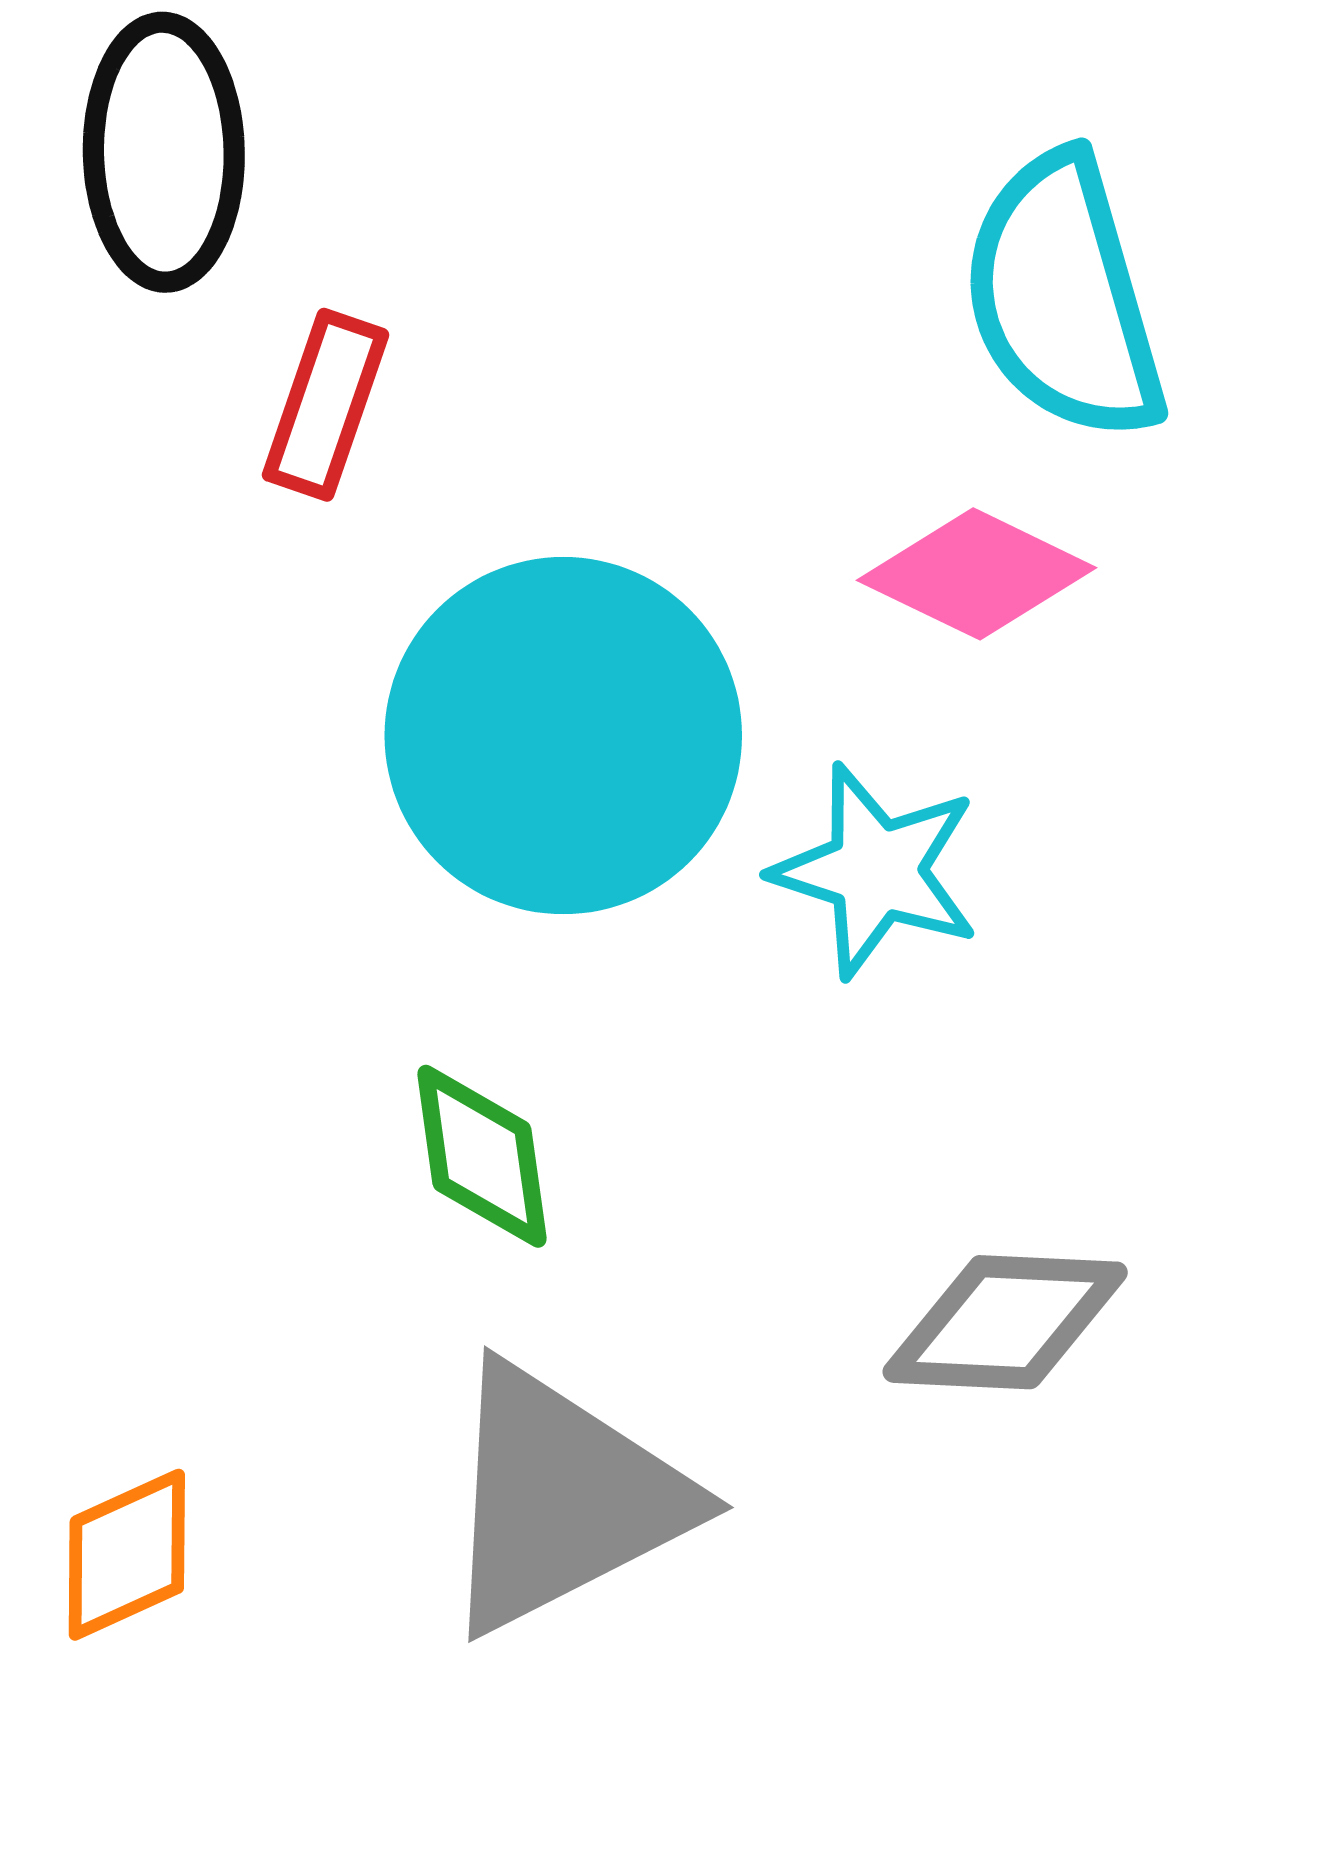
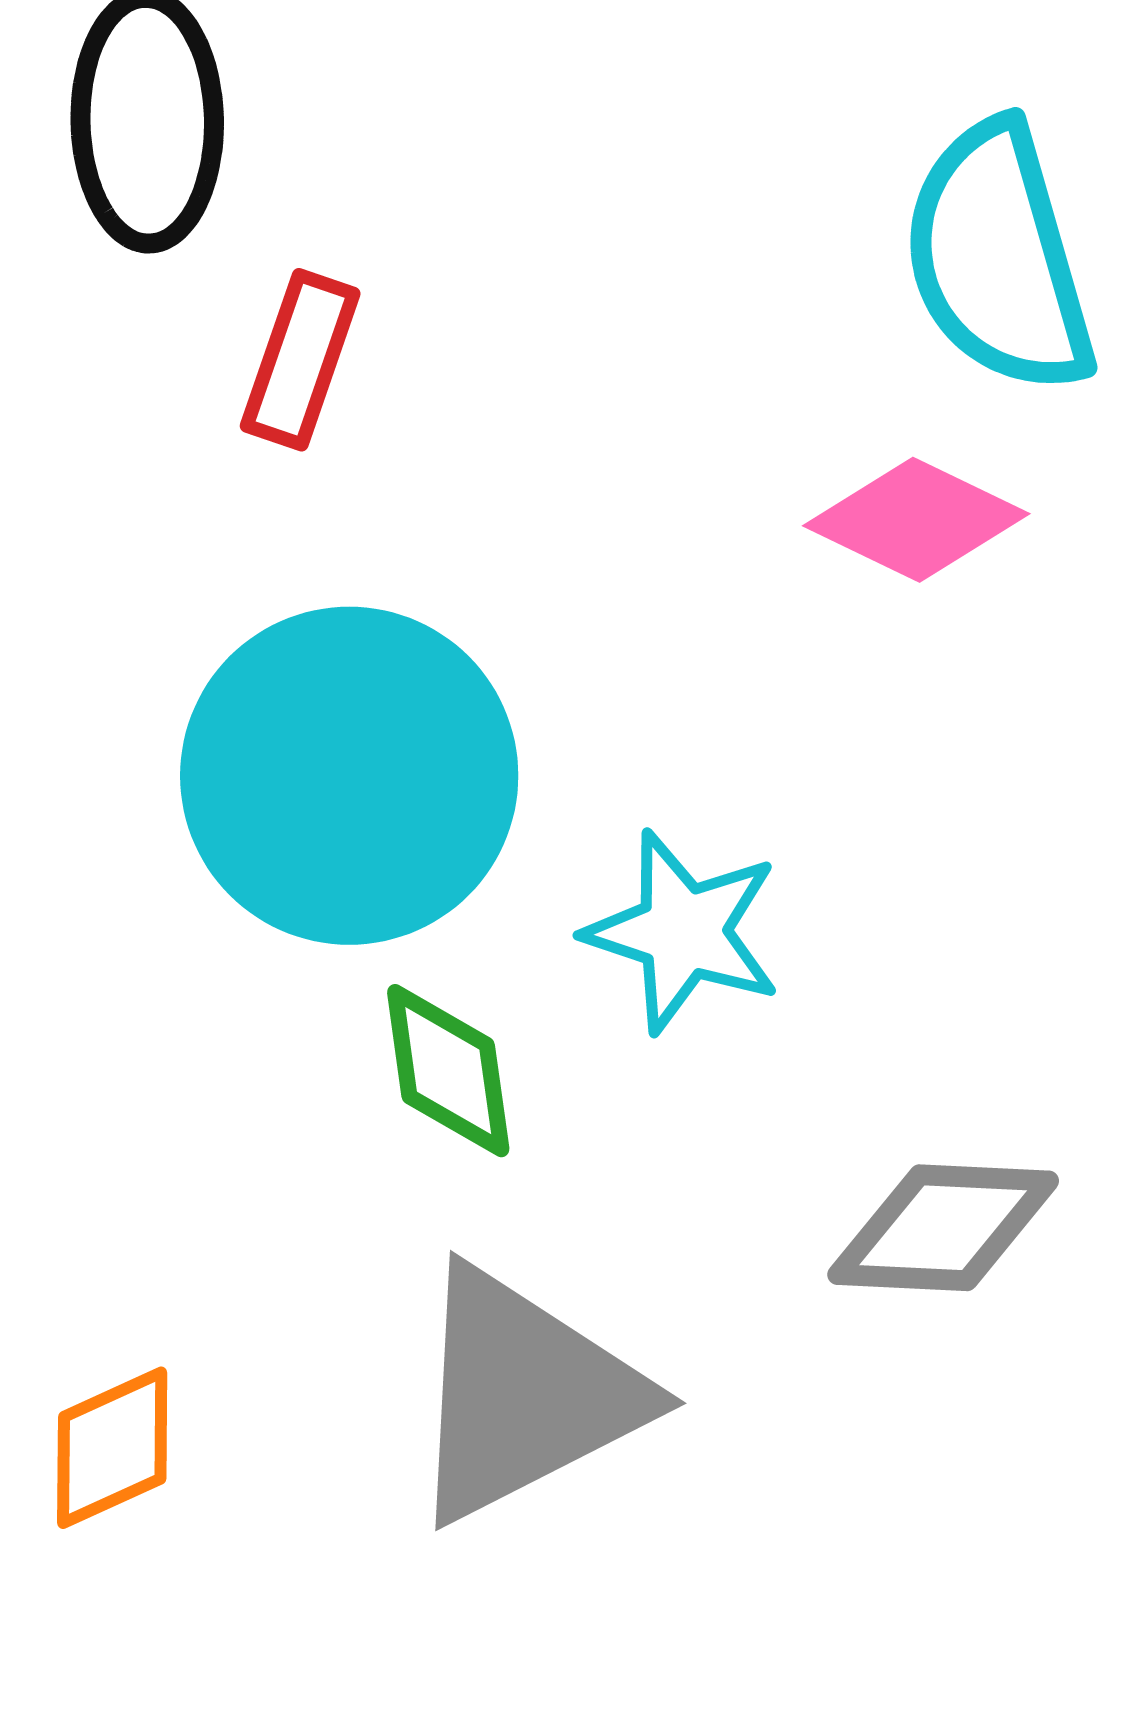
cyan circle: (563, 736) -> (349, 776), moved
cyan star: (876, 871) -> (683, 932), moved

